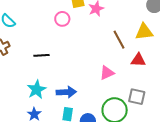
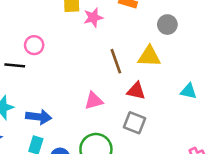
pink circle: (62, 19) -> (34, 45), moved
gray square: (137, 97) -> (135, 123), moved

